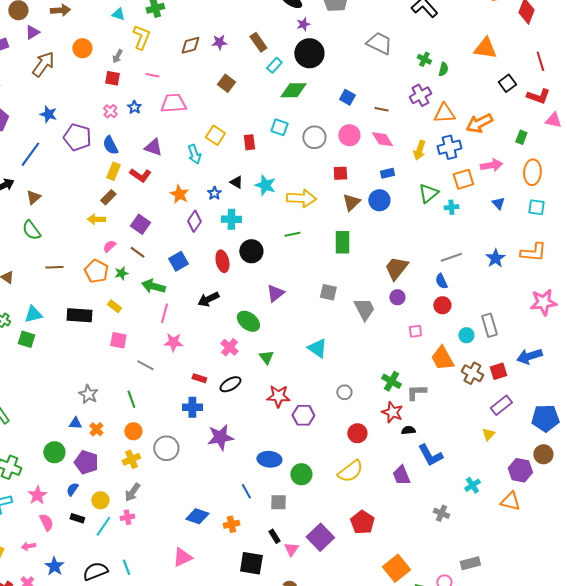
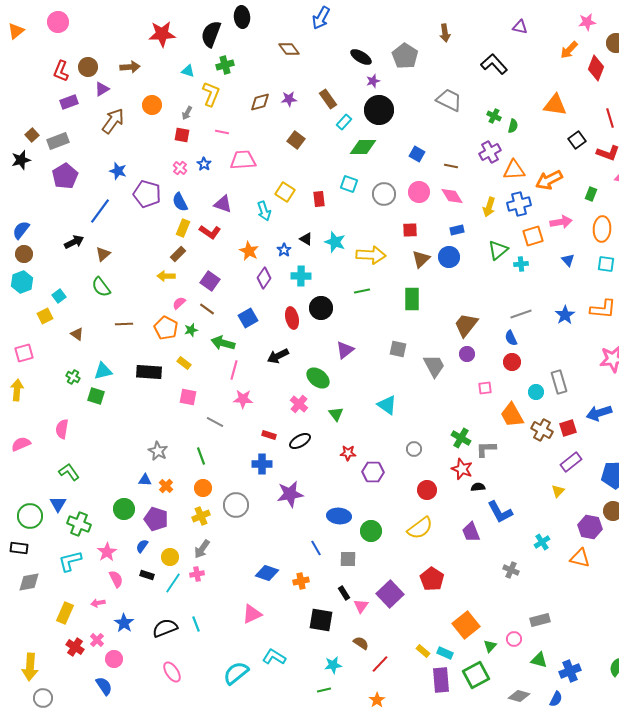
red star: (278, 396) -> (348, 453), size x0.7

